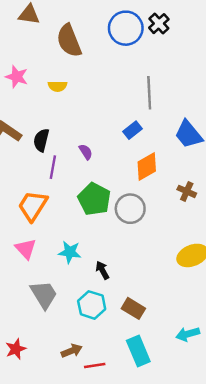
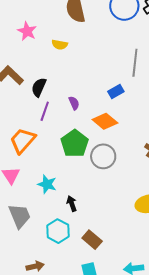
orange diamond: (147, 167) -> (105, 121), moved, turned 60

